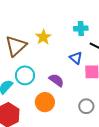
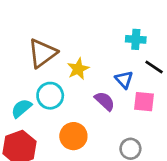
yellow star: (43, 37) -> (78, 69), moved
purple semicircle: (56, 80) -> (105, 101), moved

